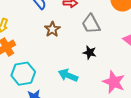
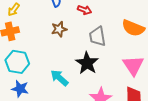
black star: (90, 53) -> (87, 63), size x1.6

